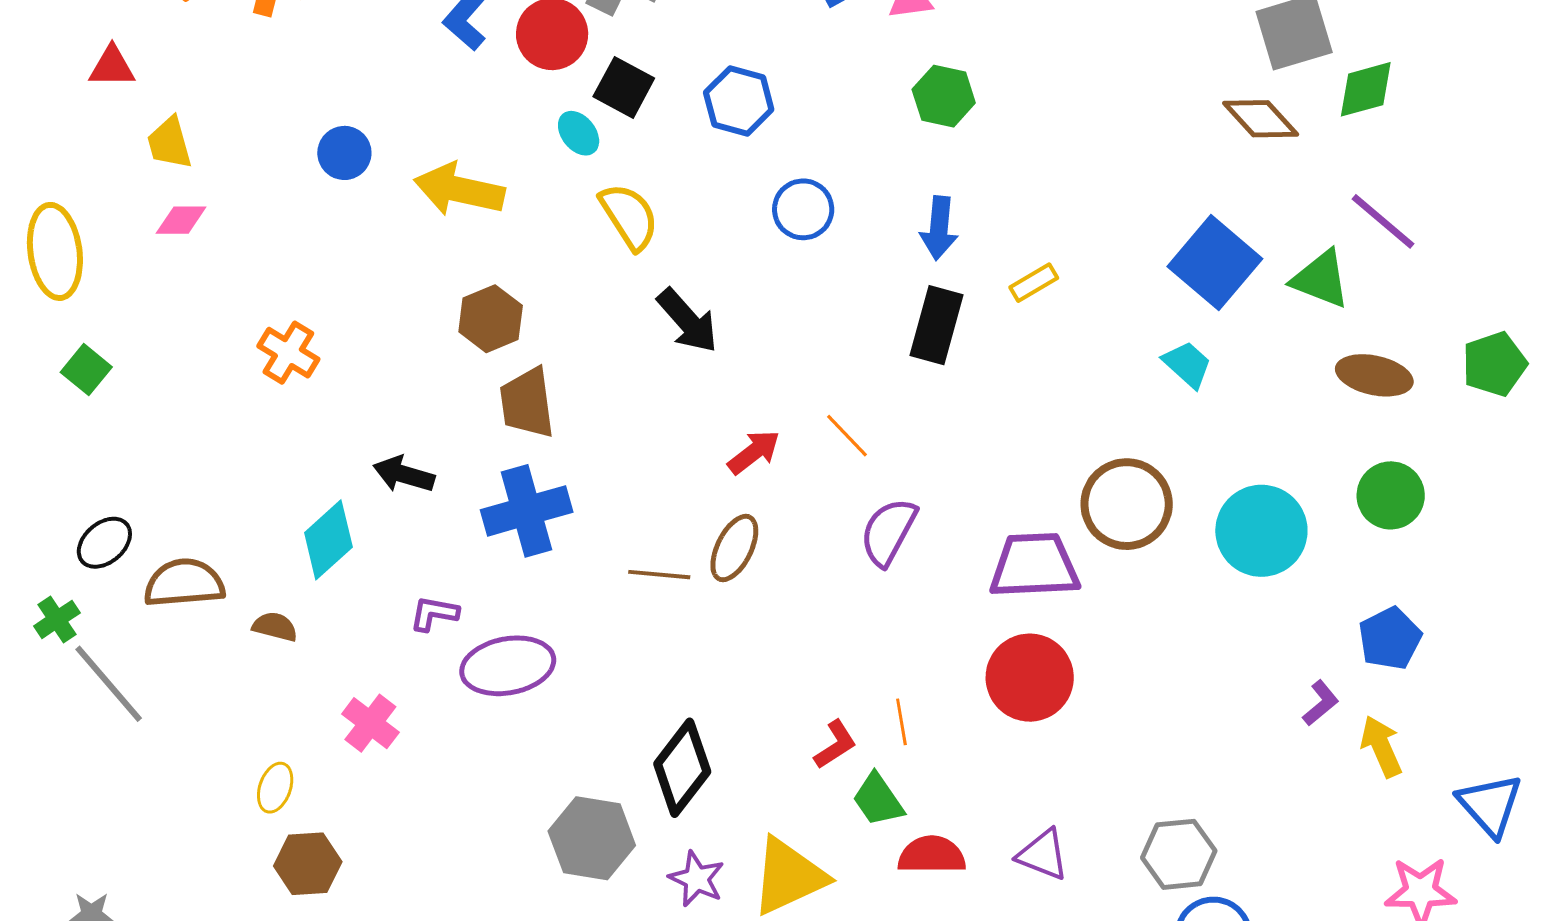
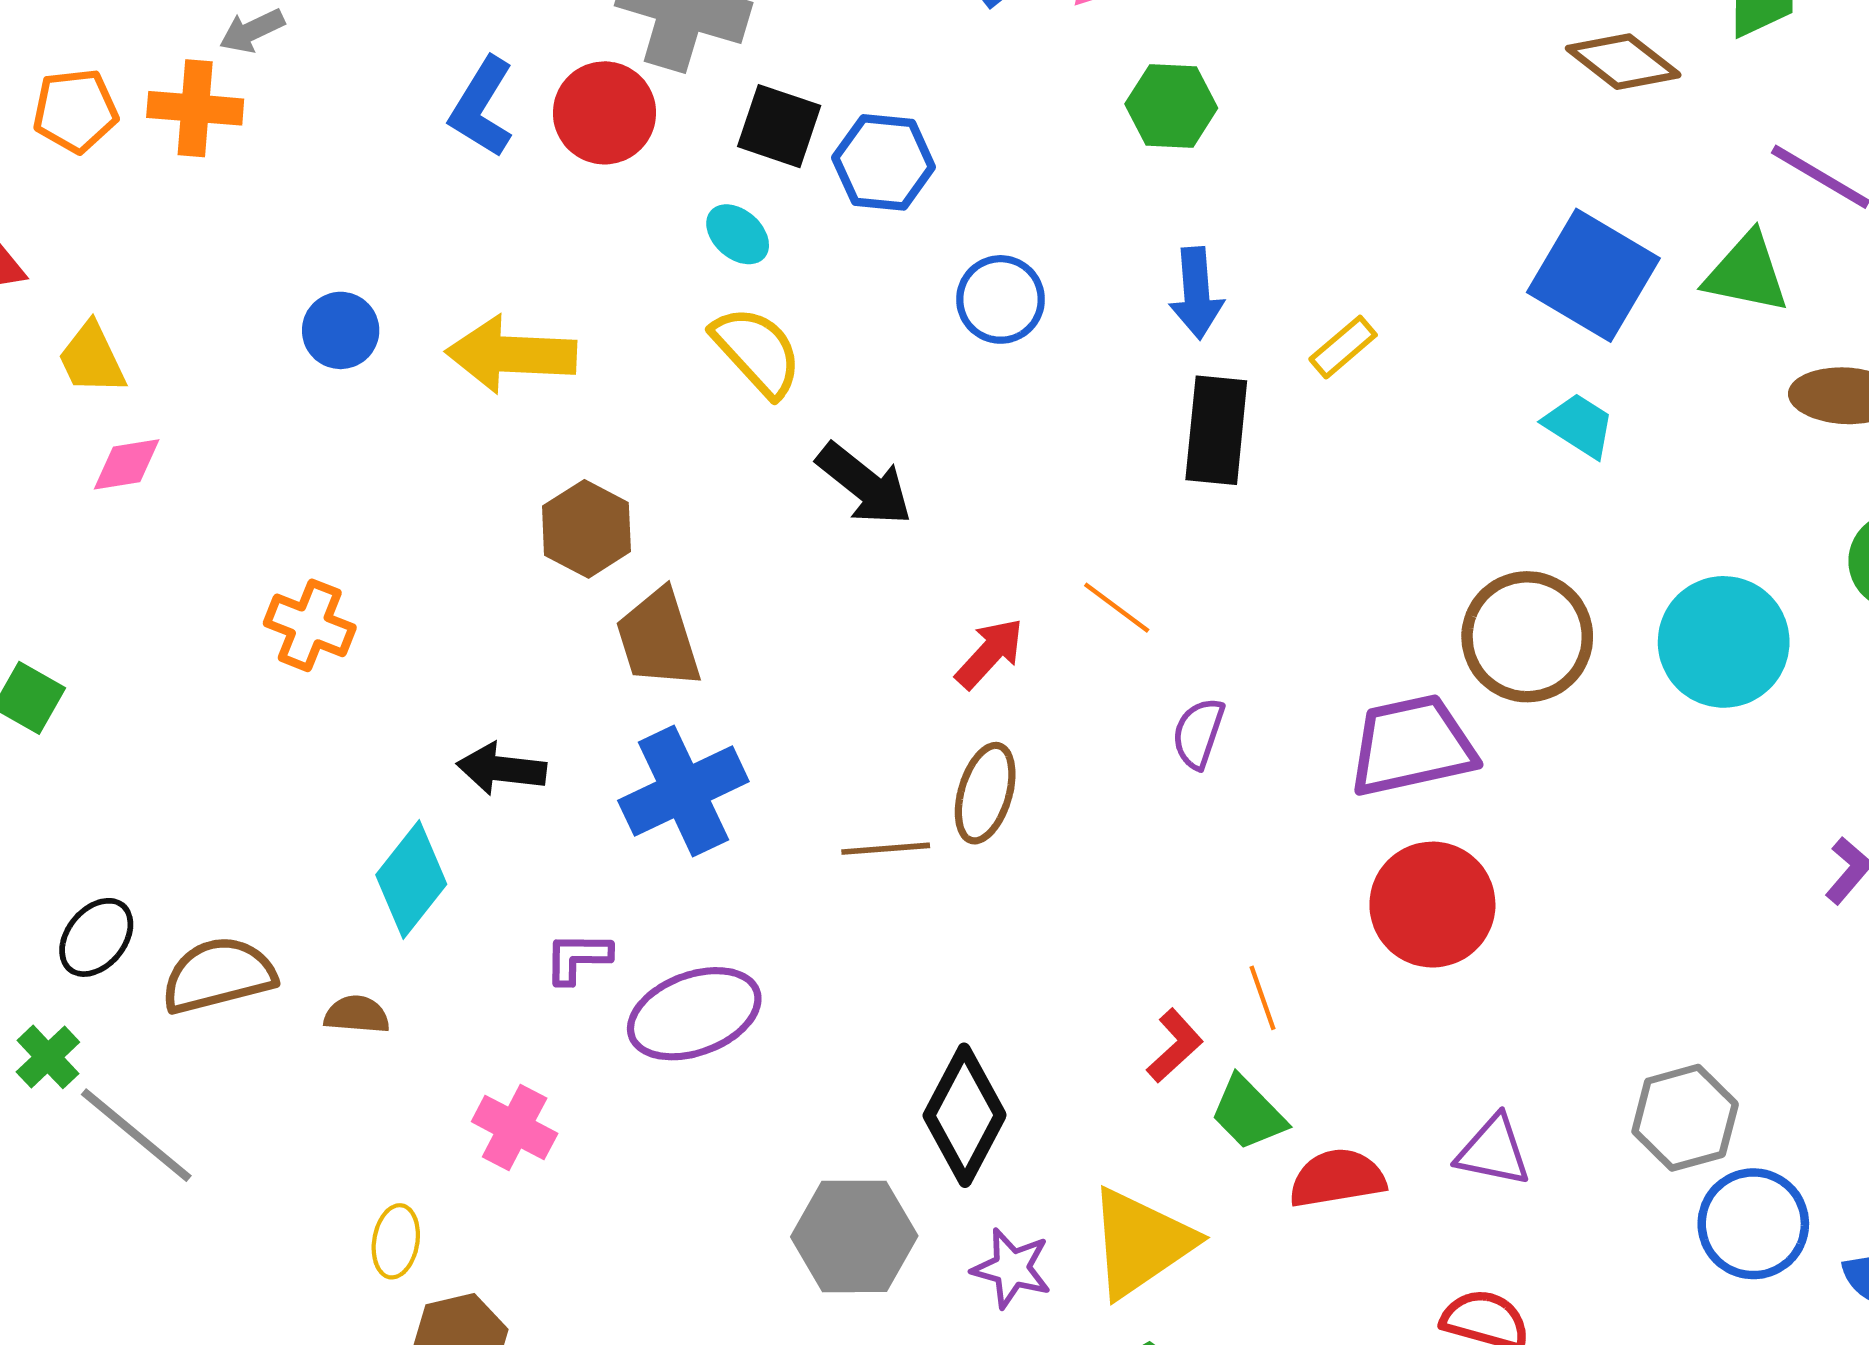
black square: (624, 87) -> (779, 126), moved
cyan ellipse: (579, 133) -> (738, 234), moved
purple semicircle: (888, 532) -> (1198, 733), size x0.7

